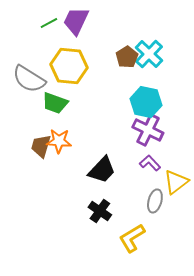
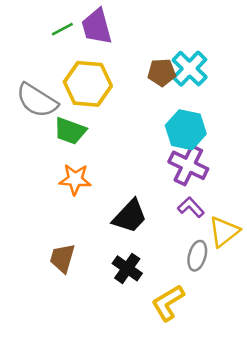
purple trapezoid: (76, 21) -> (97, 27), turned -40
brown pentagon: (127, 57) -> (162, 72), turned 30
brown trapezoid: (41, 146) -> (62, 258), moved

